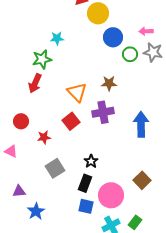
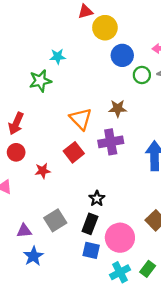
red arrow: (35, 83) -> (16, 123), moved
gray square: (55, 168) -> (55, 220), moved
purple triangle: (19, 191) -> (24, 231), moved

